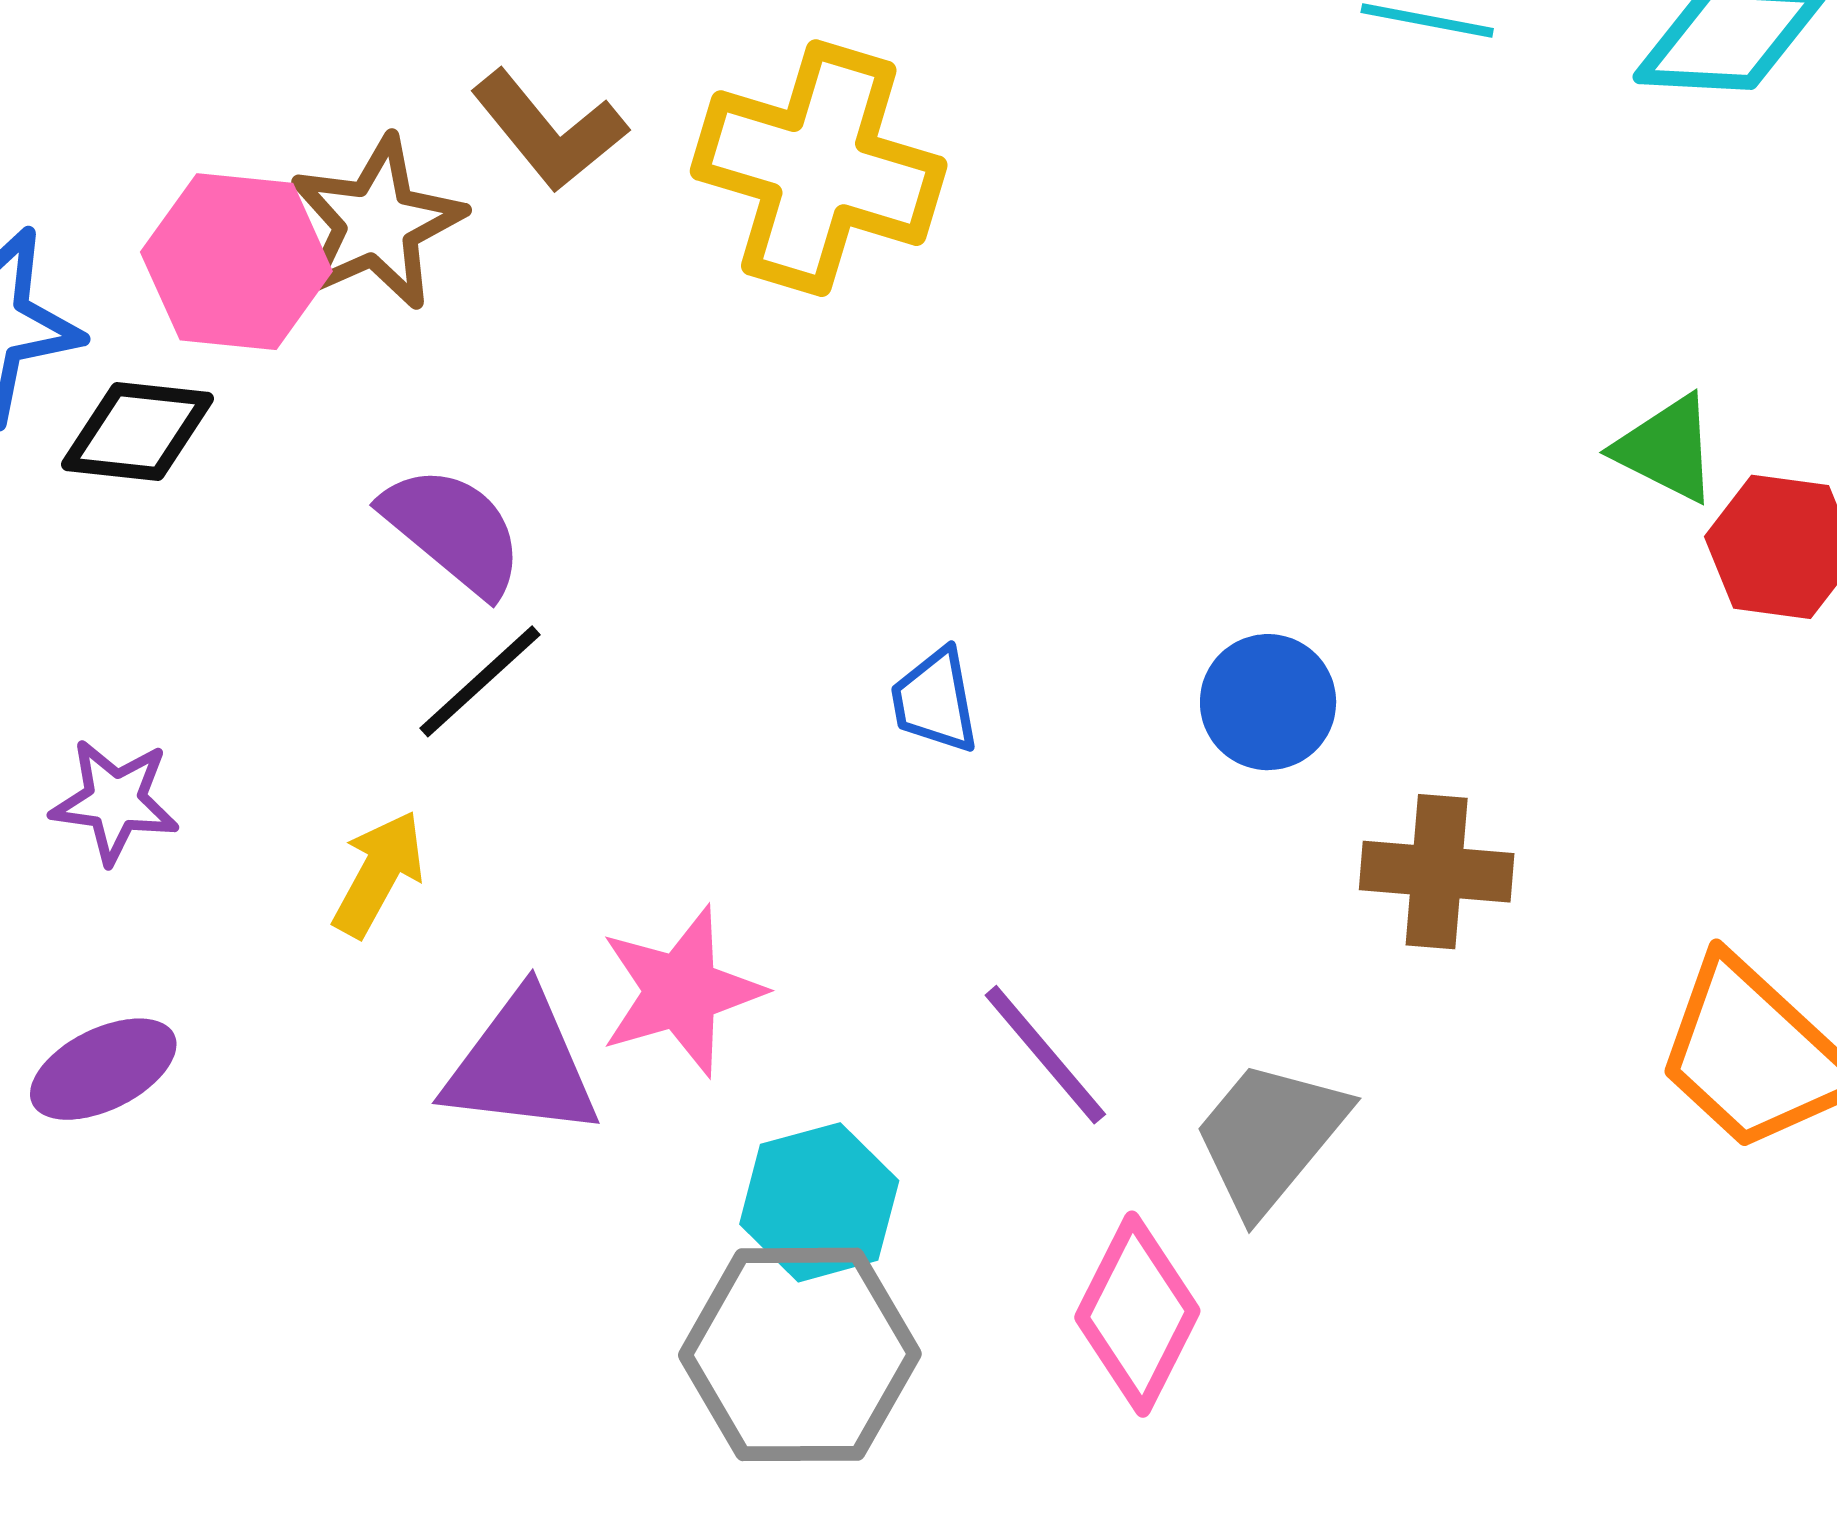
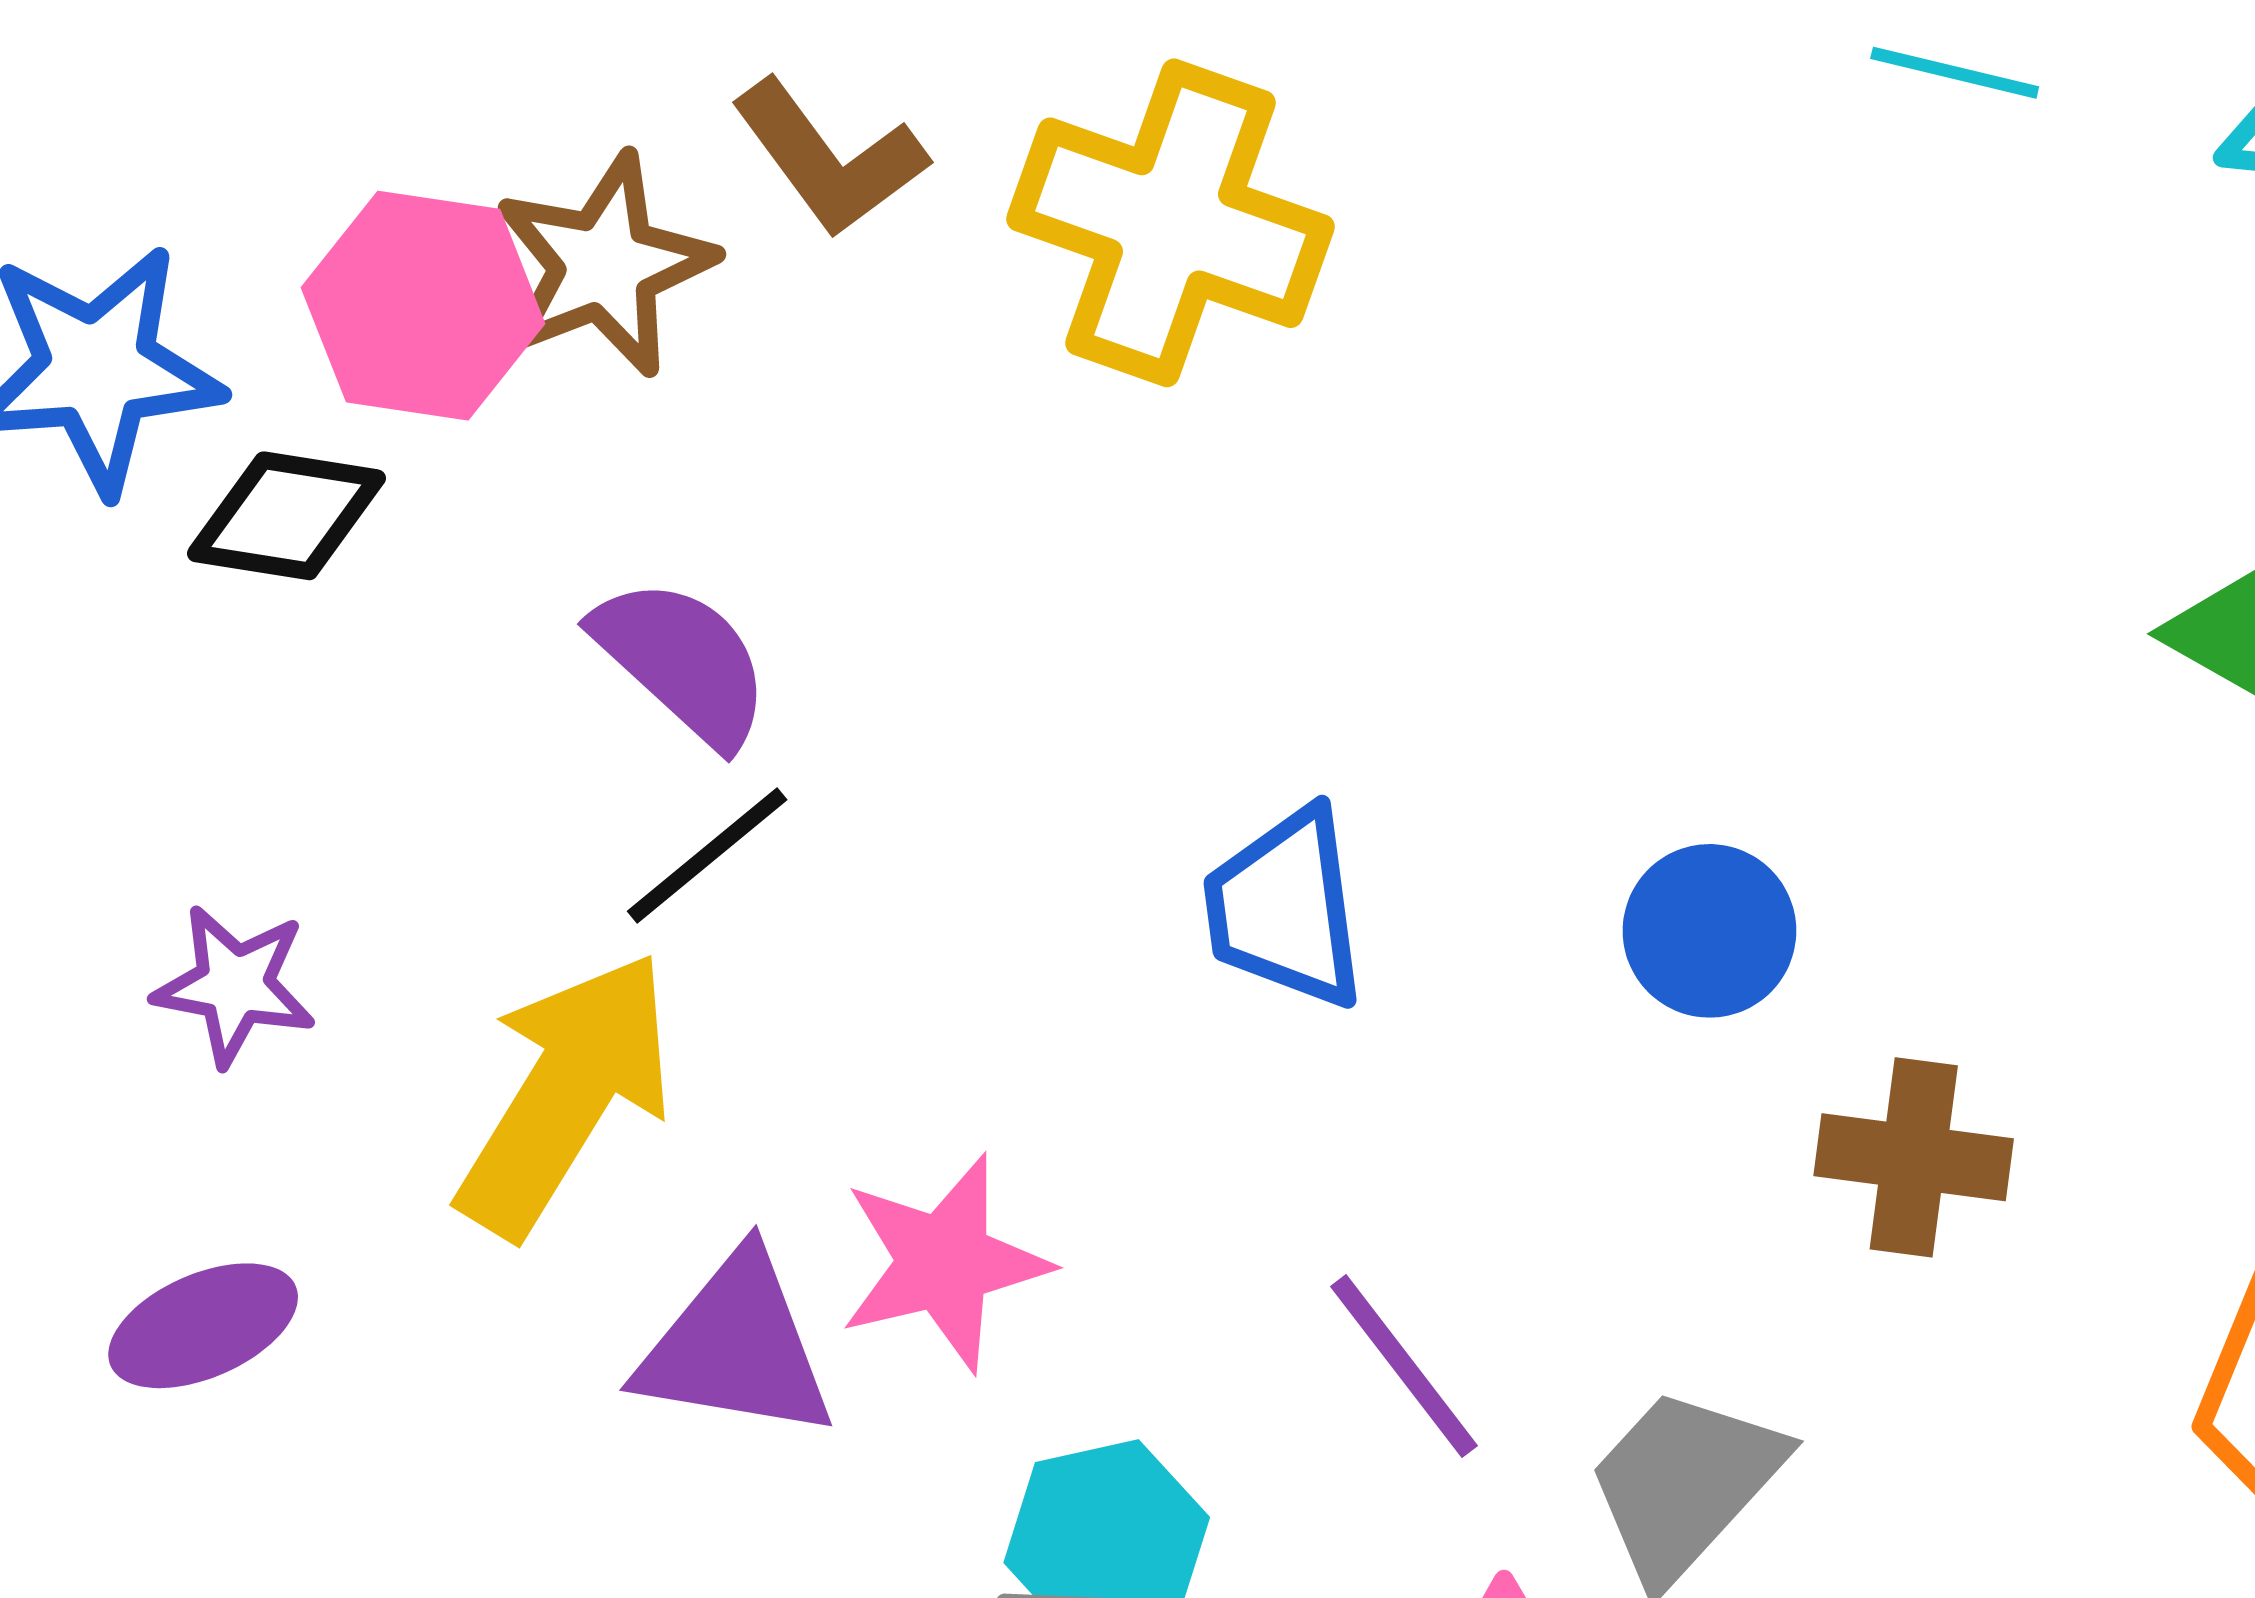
blue trapezoid: (935, 701) -> (1285, 908), size x1.5
yellow arrow: (378, 874) -> (566, 1094), size x1.8

